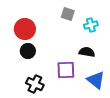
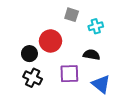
red circle: (25, 29) -> (50, 41), moved
black cross: (35, 84) -> (33, 78), moved

